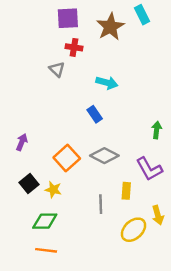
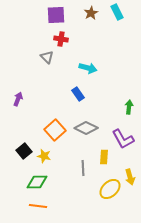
brown star: (110, 27) -> (91, 13), moved, size x0.6
purple arrow: (22, 142) -> (18, 99), moved

